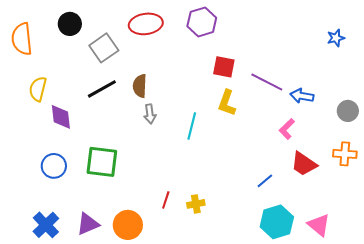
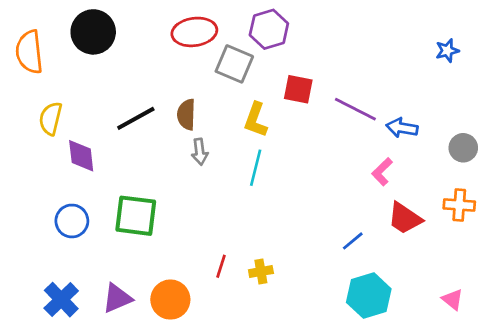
black circle: (70, 24) -> (93, 32), size x1.4
gray square: (104, 48) -> (234, 64), moved, turned -32
yellow L-shape: (227, 103) -> (256, 120), moved
pink triangle: (319, 225) -> (453, 300), moved, size x0.7

